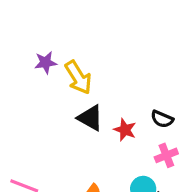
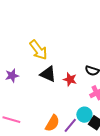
purple star: (46, 62) -> (12, 76), moved

